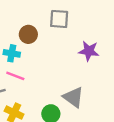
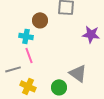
pink line: (15, 76) -> (29, 55), turned 49

